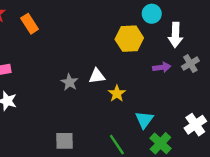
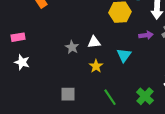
yellow star: (117, 93) -> (96, 66), moved
cyan triangle: (144, 120) -> (124, 55), moved

